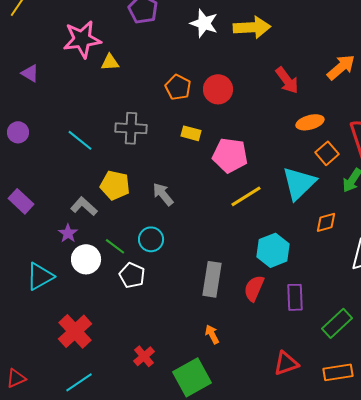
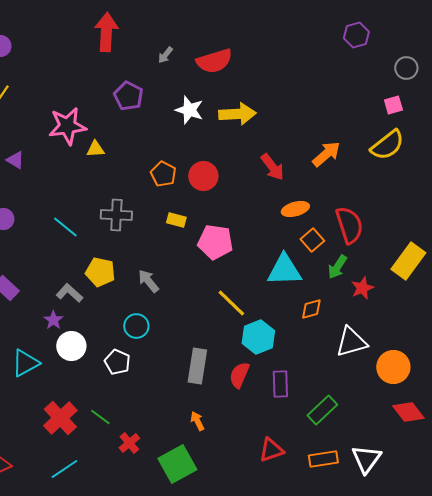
cyan triangle: (299, 183) -> (284, 270), turned 42
yellow line: (246, 196) -> (231, 303), moved, turned 76
green line: (115, 246) -> (100, 417), moved

